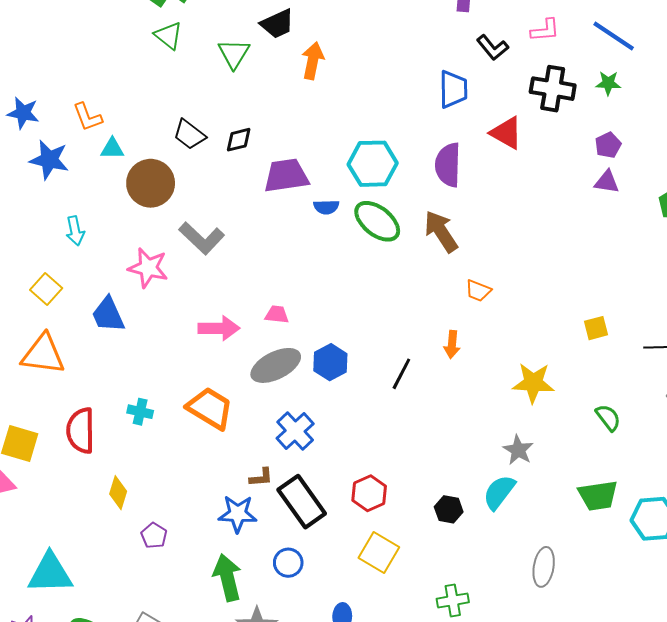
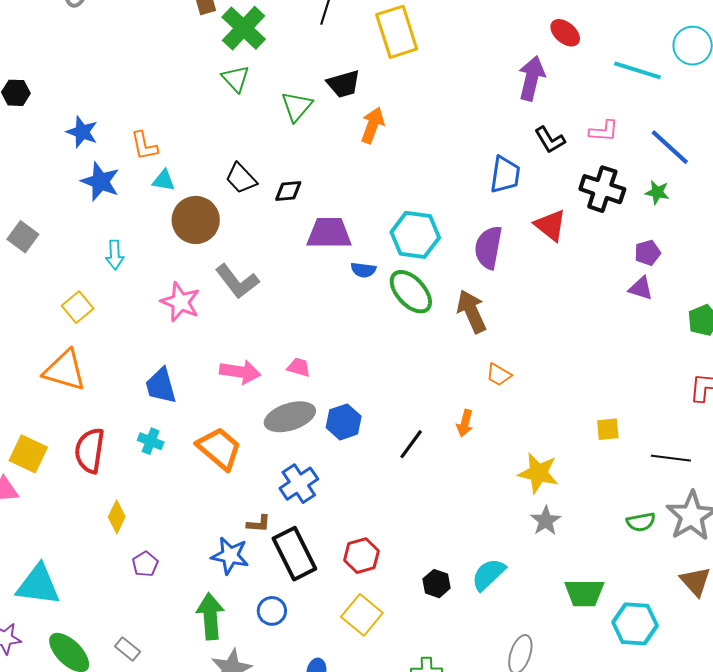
blue trapezoid: (108, 315) -> (161, 386), moved
green semicircle: (608, 418) -> (641, 522), moved, turned 108
gray star: (518, 450) -> (546, 521), moved

